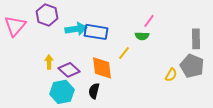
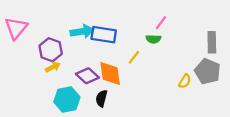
purple hexagon: (47, 15) -> (51, 50), moved
yellow arrow: (49, 62) -> (53, 67), turned 64
purple diamond: (69, 70) -> (87, 76), moved

